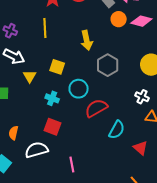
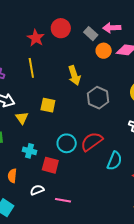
cyan circle: (79, 89) -> (67, 143), moved
cyan cross: (52, 98) -> (30, 151), moved
white semicircle: (36, 150) -> (37, 190), size x0.6
pink line: (72, 164) -> (63, 200), moved, turned -63

